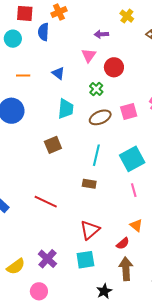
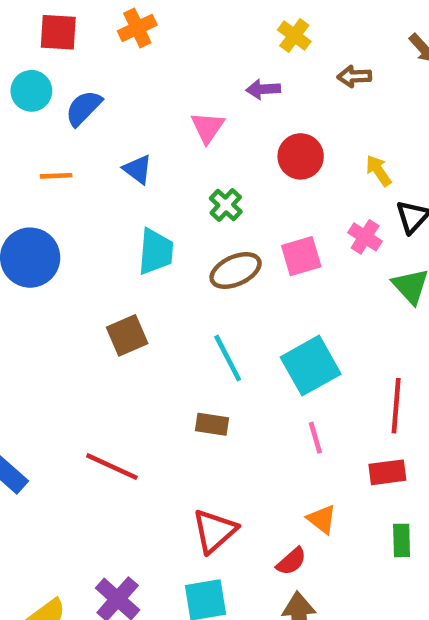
blue semicircle: (43, 32) -> (84, 108), moved, turned 42
purple arrow: (101, 34) -> (263, 89), moved
red circle: (114, 67) -> (301, 156), moved
cyan line: (96, 155) -> (228, 358), turned -40

